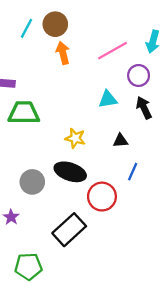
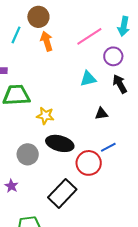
cyan line: (26, 28) -> (16, 35), moved
yellow star: (75, 138) -> (45, 116), moved
blue line: (133, 172) -> (108, 147), moved, turned 42

